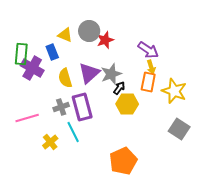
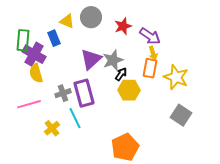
red star: (105, 40) -> (123, 26), moved
yellow semicircle: (65, 78) -> (36, 73), moved

